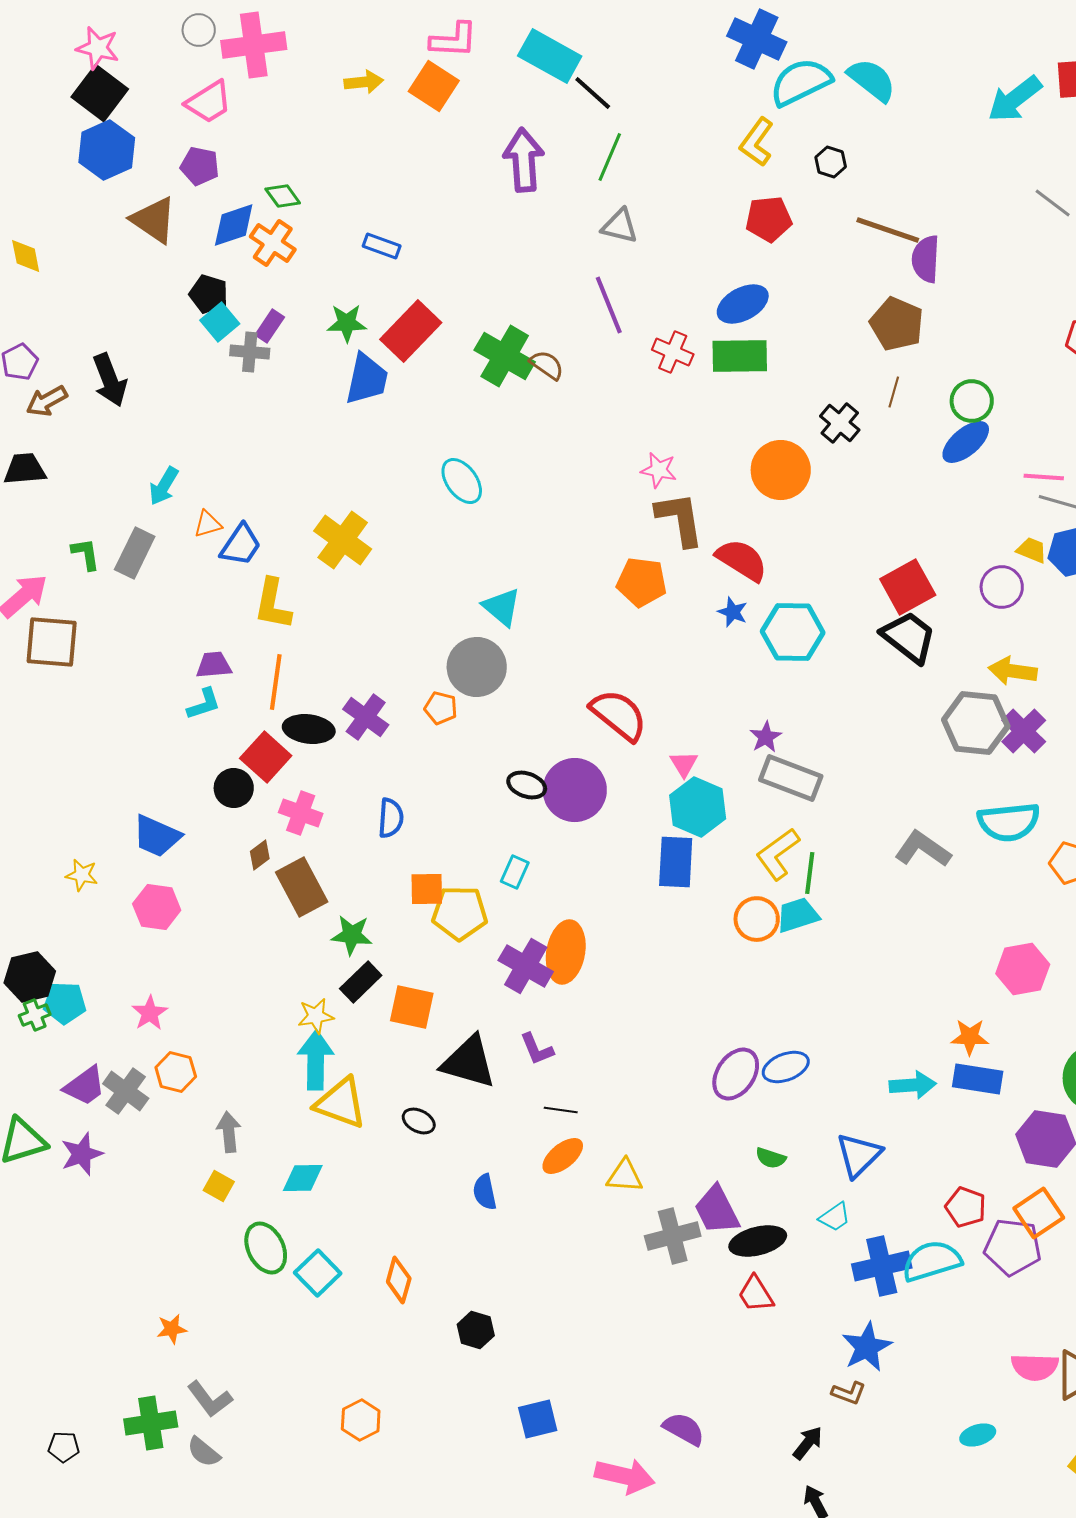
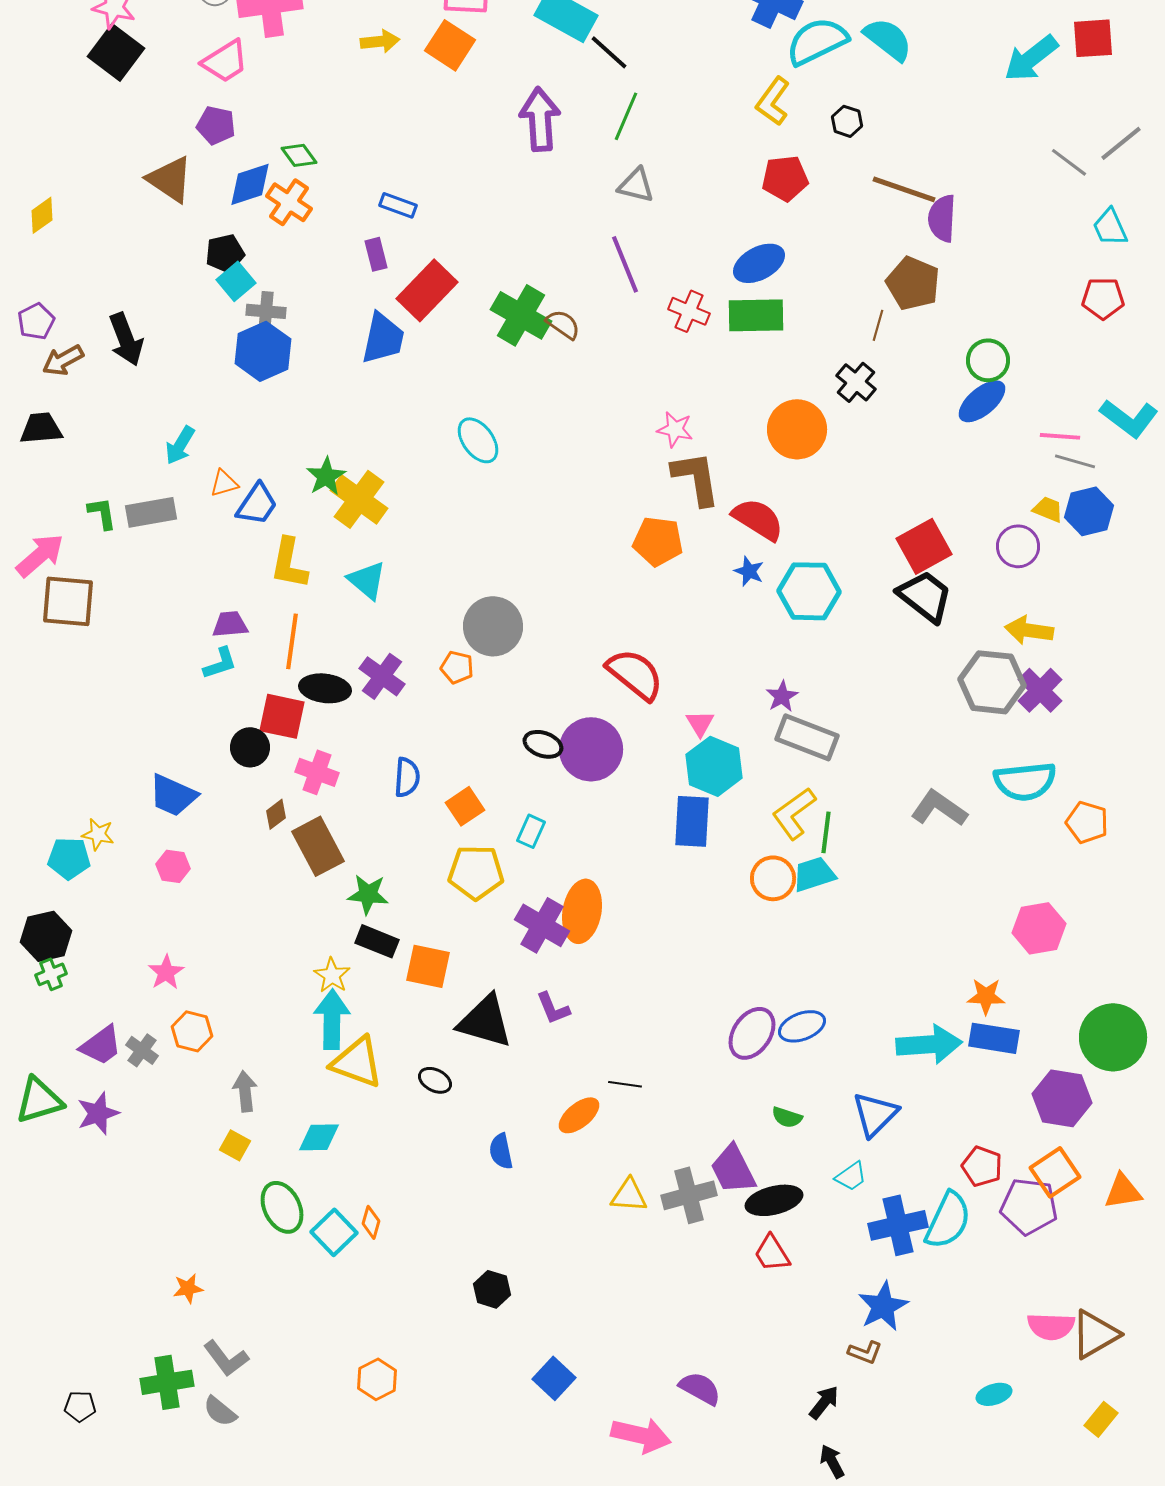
blue hexagon: (107, 150) -> (263, 351), moved
yellow diamond: (26, 256) -> (42, 215), turned 66
black pentagon: (209, 294) -> (225, 253), turned -30
green star: (347, 323) -> (326, 476), moved, turned -30
purple rectangle: (270, 326) -> (376, 254), moved, turned -48
brown line: (894, 392) -> (878, 325), moved
gray rectangle: (135, 553) -> (151, 512), turned 54
cyan triangle: (502, 607) -> (367, 580), moved
red square: (266, 757) -> (282, 716), turned -30
orange square: (427, 889) -> (465, 806), moved, turned -33
pink hexagon: (157, 907) -> (173, 866), size x0.7
black rectangle: (361, 982) -> (377, 941), turned 66
cyan pentagon: (65, 1003) -> (69, 858), moved
yellow star: (316, 1016) -> (332, 975), turned -30
cyan arrow: (913, 1085) -> (929, 1044), size x1.4
gray cross: (126, 1091) -> (142, 1050), size x0.7
black line: (561, 1110) -> (625, 1084), moved
yellow triangle: (625, 1176) -> (629, 1195), moved
cyan semicircle: (932, 1261) -> (948, 1220), turned 132
orange diamond: (399, 1280) -> (371, 1222), moved, size x0.7
blue square: (538, 1419) -> (554, 1378), turned -33

